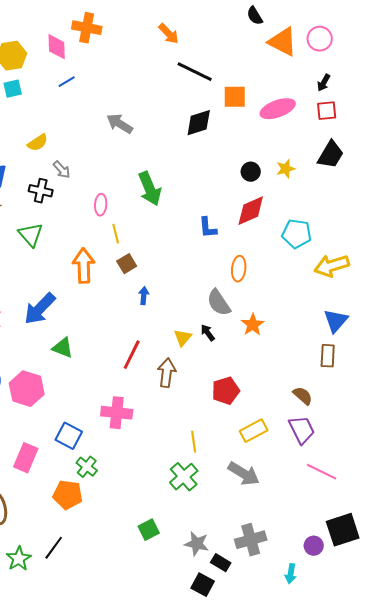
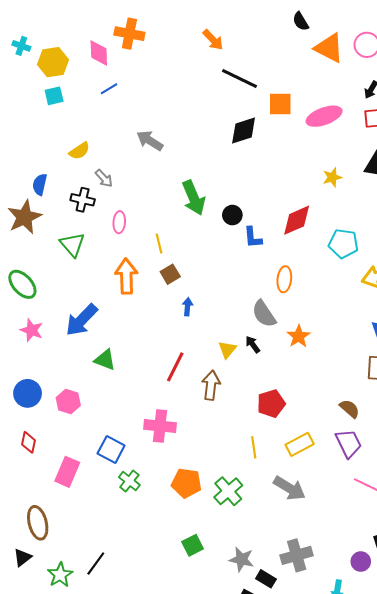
gray arrow: (120, 124) -> (150, 141), moved
black circle: (251, 172) -> (232, 215), moved
pink ellipse: (101, 205) -> (119, 222), moved
pink hexagon: (27, 389) -> (68, 402), size x0.7
yellow line: (194, 442) -> (254, 447), moved
orange pentagon: (68, 495) -> (186, 483), moved

